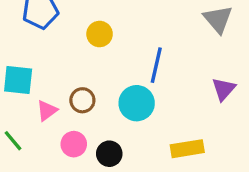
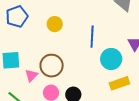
brown circle: (82, 100) -> (52, 66), size x1.5
cyan circle: (137, 103) -> (111, 59), moved

